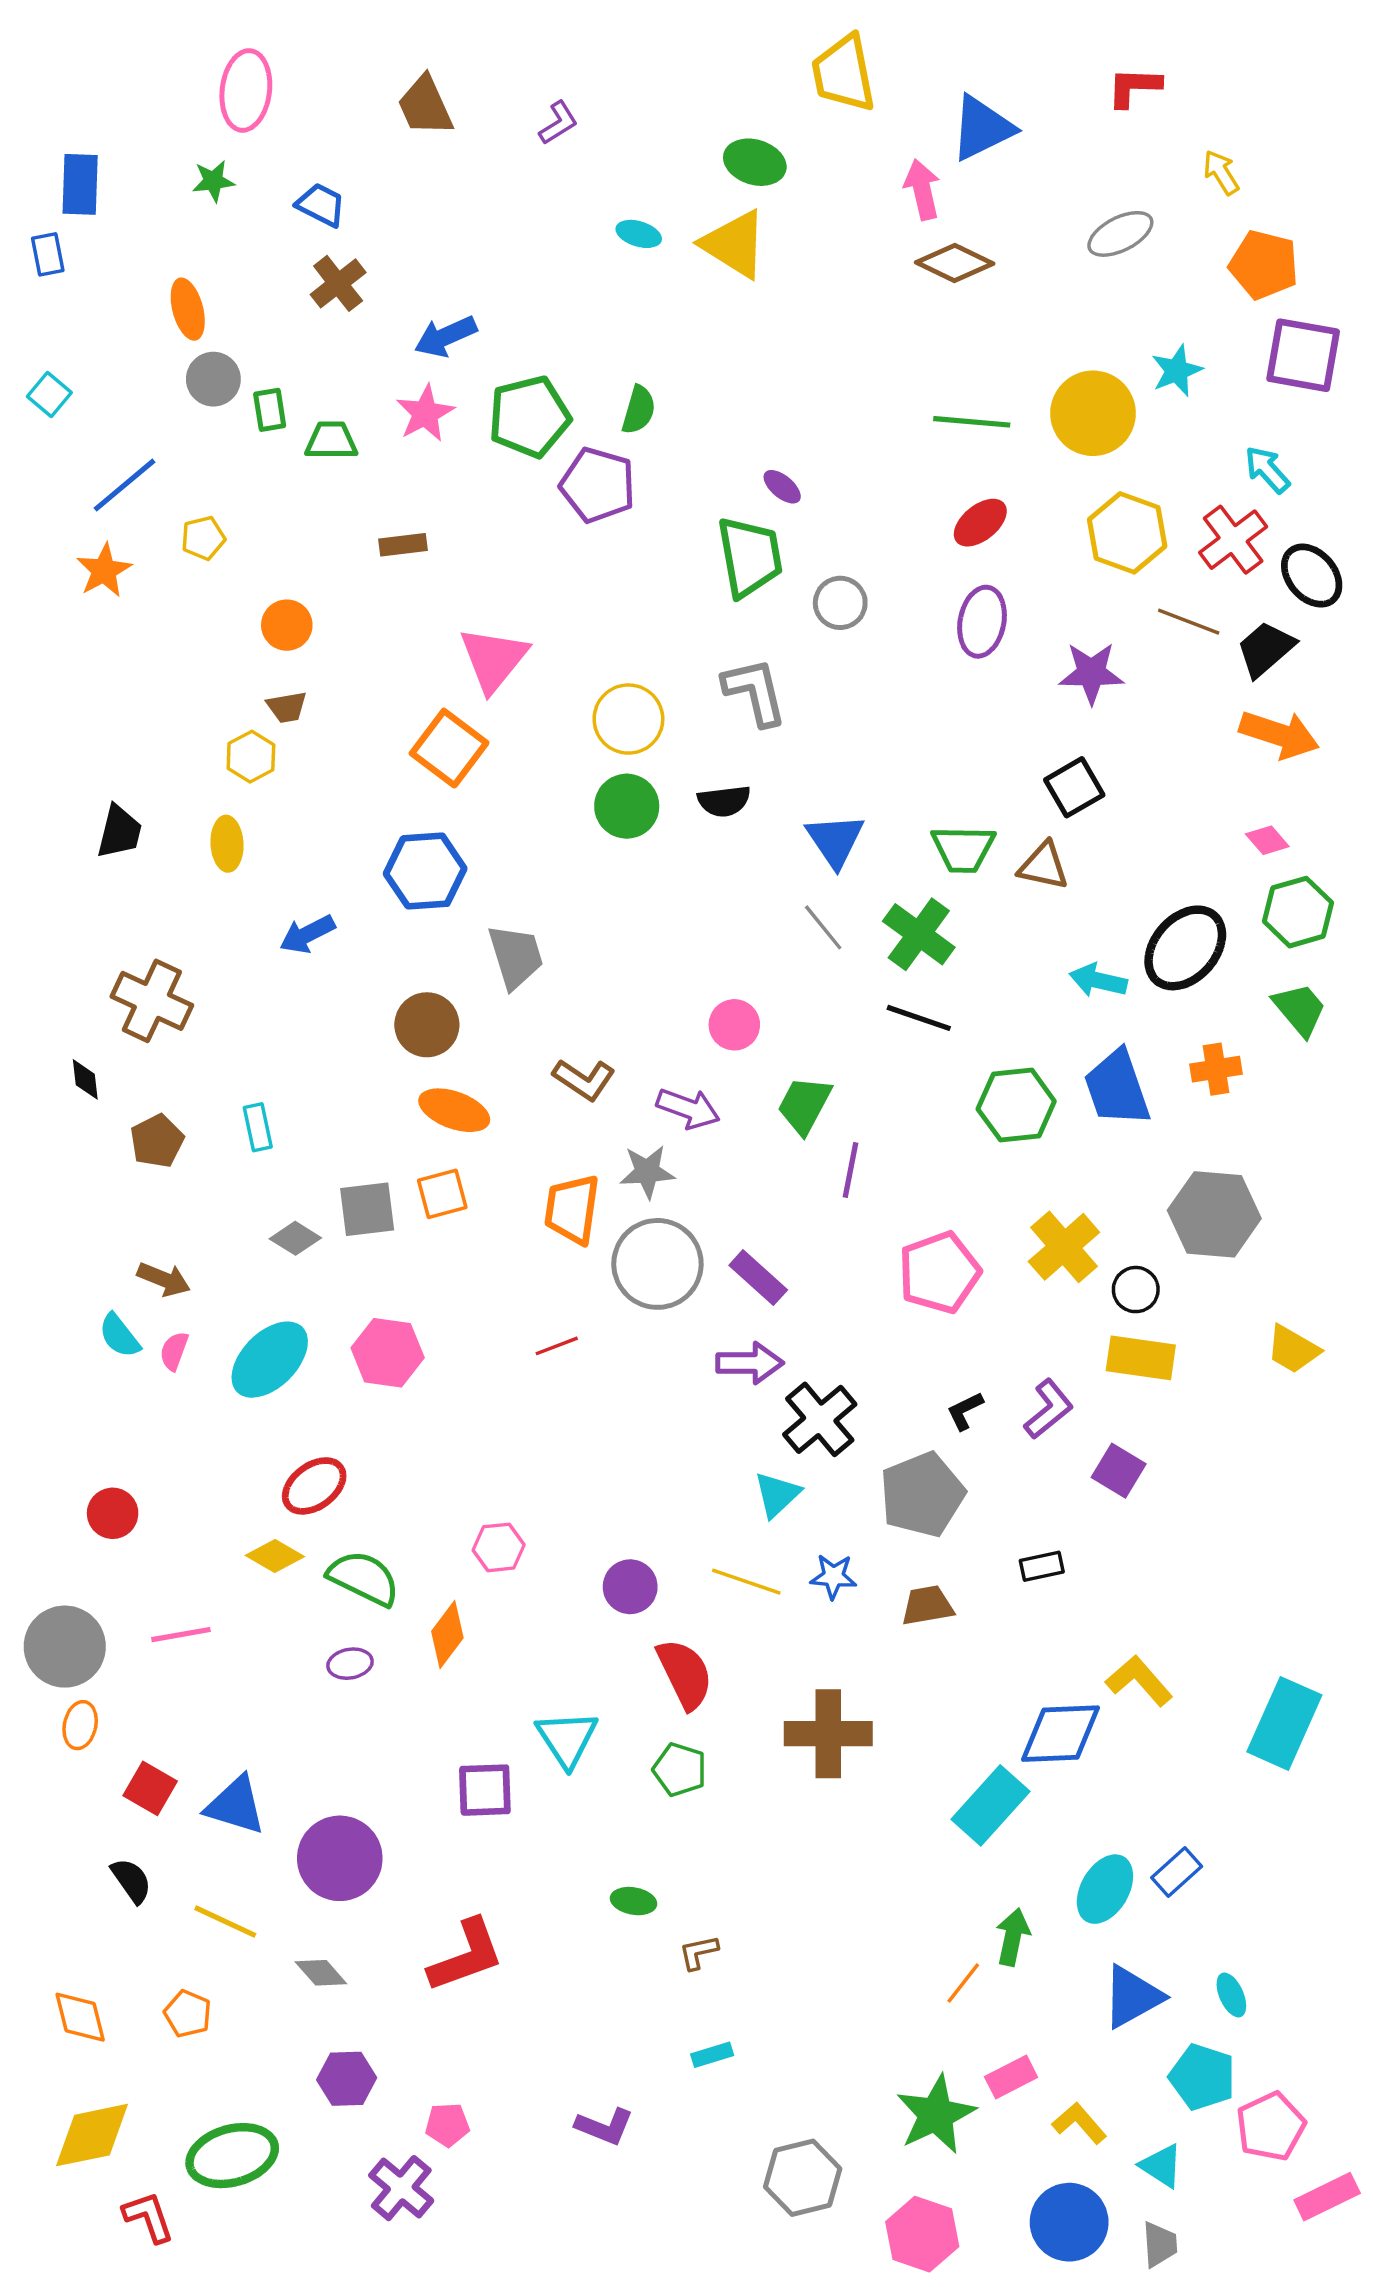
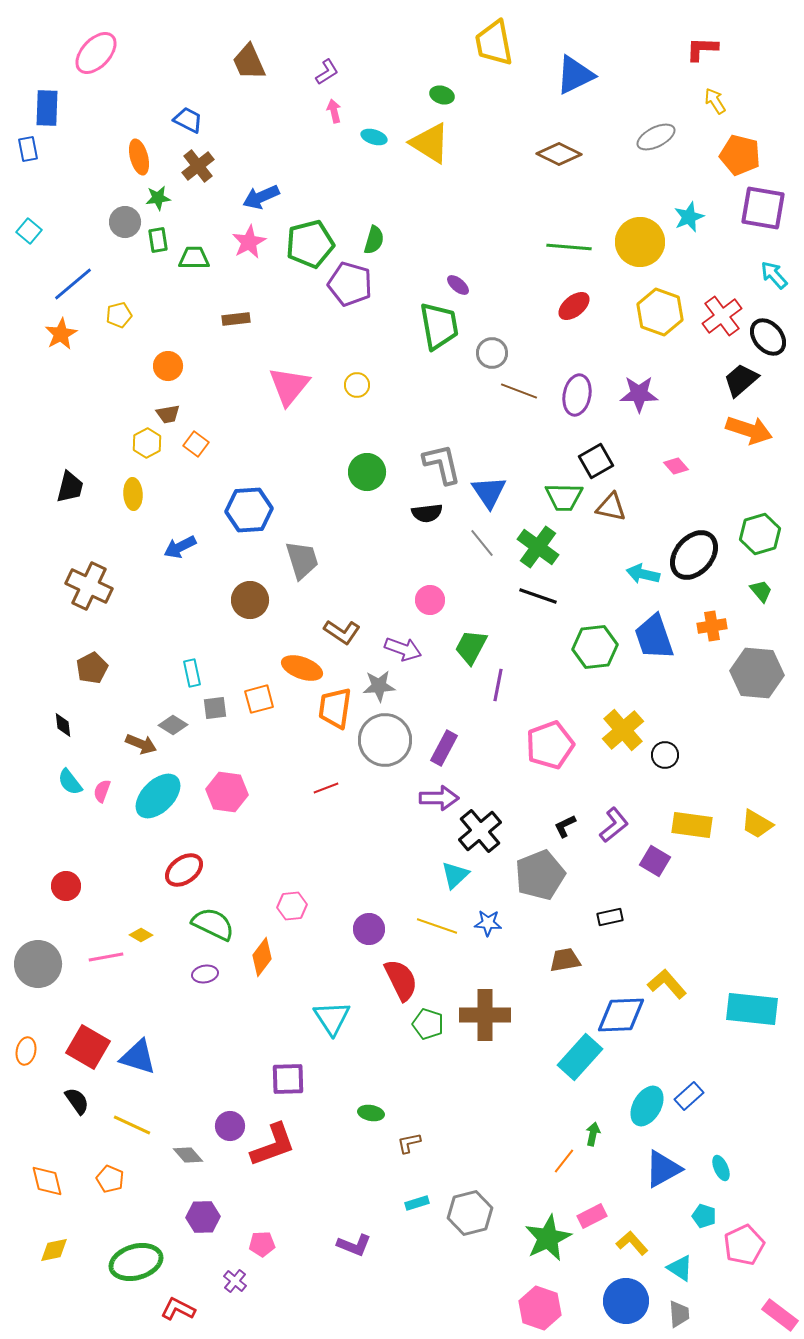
red L-shape: (1134, 87) -> (702, 49), moved
pink ellipse: (246, 90) -> (96, 53), moved, turned 36
green ellipse: (755, 162) -> (442, 95), size x0.7
green star: (213, 181) -> (158, 198), moved
pink arrow: (922, 190) -> (334, 111), moved, size x0.7
orange ellipse: (188, 309) -> (139, 157), moved
cyan arrow: (1267, 470) -> (774, 275), moved
purple ellipse: (982, 622) -> (577, 395), moved
brown line: (1189, 622) -> (519, 391), moved
gray L-shape: (755, 692) -> (442, 464), moved
yellow circle: (628, 719) -> (357, 385), moved, size x0.6
orange square: (449, 748) -> (196, 444), moved, size x0.6
black square: (1074, 787) -> (596, 461), moved
black semicircle: (724, 801) -> (427, 513), moved
pink diamond: (1267, 840) -> (676, 466), moved
green trapezoid: (1300, 1009) -> (761, 591), size x0.7
black diamond: (85, 1079) -> (63, 725), moved
orange ellipse: (454, 1110) -> (302, 668), moved
cyan rectangle: (258, 1127) -> (192, 673), moved
gray square: (367, 1209) -> (215, 708), size x0.7
gray hexagon: (1214, 1214) -> (757, 673), moved
purple rectangle: (758, 1278) -> (444, 748), turned 76
brown arrow: (164, 1279) -> (141, 744), moved
yellow trapezoid: (1293, 1349) -> (757, 824), moved
yellow rectangle: (1141, 1358) -> (692, 825), moved
yellow diamond: (275, 1556) -> (141, 935), moved, size x0.7
brown trapezoid: (927, 1606) -> (565, 960), moved
cyan rectangle: (1284, 1723) -> (752, 1009), turned 72
orange ellipse: (80, 1725) -> (26, 1051), moved
green pentagon: (680, 1770) -> (428, 1024), moved
red square: (150, 1788) -> (88, 1047), size x1.4
purple square: (485, 1790) -> (288, 1079), moved
purple circle: (340, 1858) -> (230, 1126), moved, size x0.6
green arrow: (1013, 1937) -> (593, 1134), size x0.7
cyan pentagon: (1202, 2077) -> (704, 1216), size x0.6
yellow diamond: (92, 2135) -> (54, 1250), size x0.6
gray hexagon: (803, 2178) -> (470, 1213), moved
purple cross: (401, 2188) -> (235, 1281), size x0.6
pink rectangle: (1327, 2197) -> (780, 1315), moved, turned 63
red L-shape: (148, 2217) -> (178, 1309), moved, turned -44

